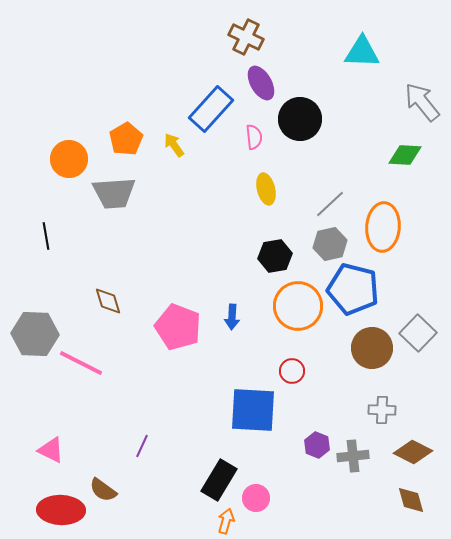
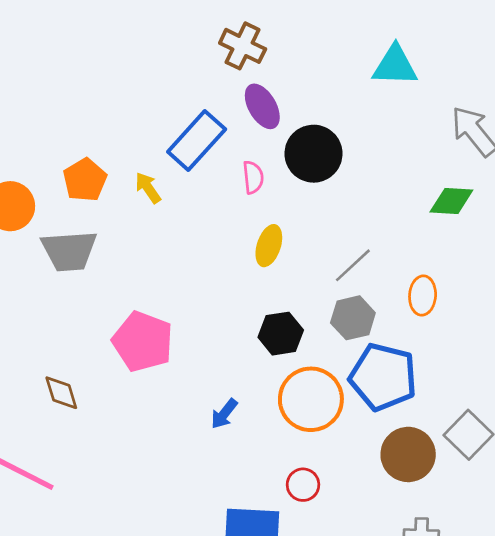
yellow ellipse: (266, 189) -> (269, 246), turned 32
orange ellipse: (383, 227) -> (423, 296), size x0.6
blue arrow: (232, 317) -> (224, 414), turned 35
pink pentagon: (178, 327) -> (143, 342), moved

